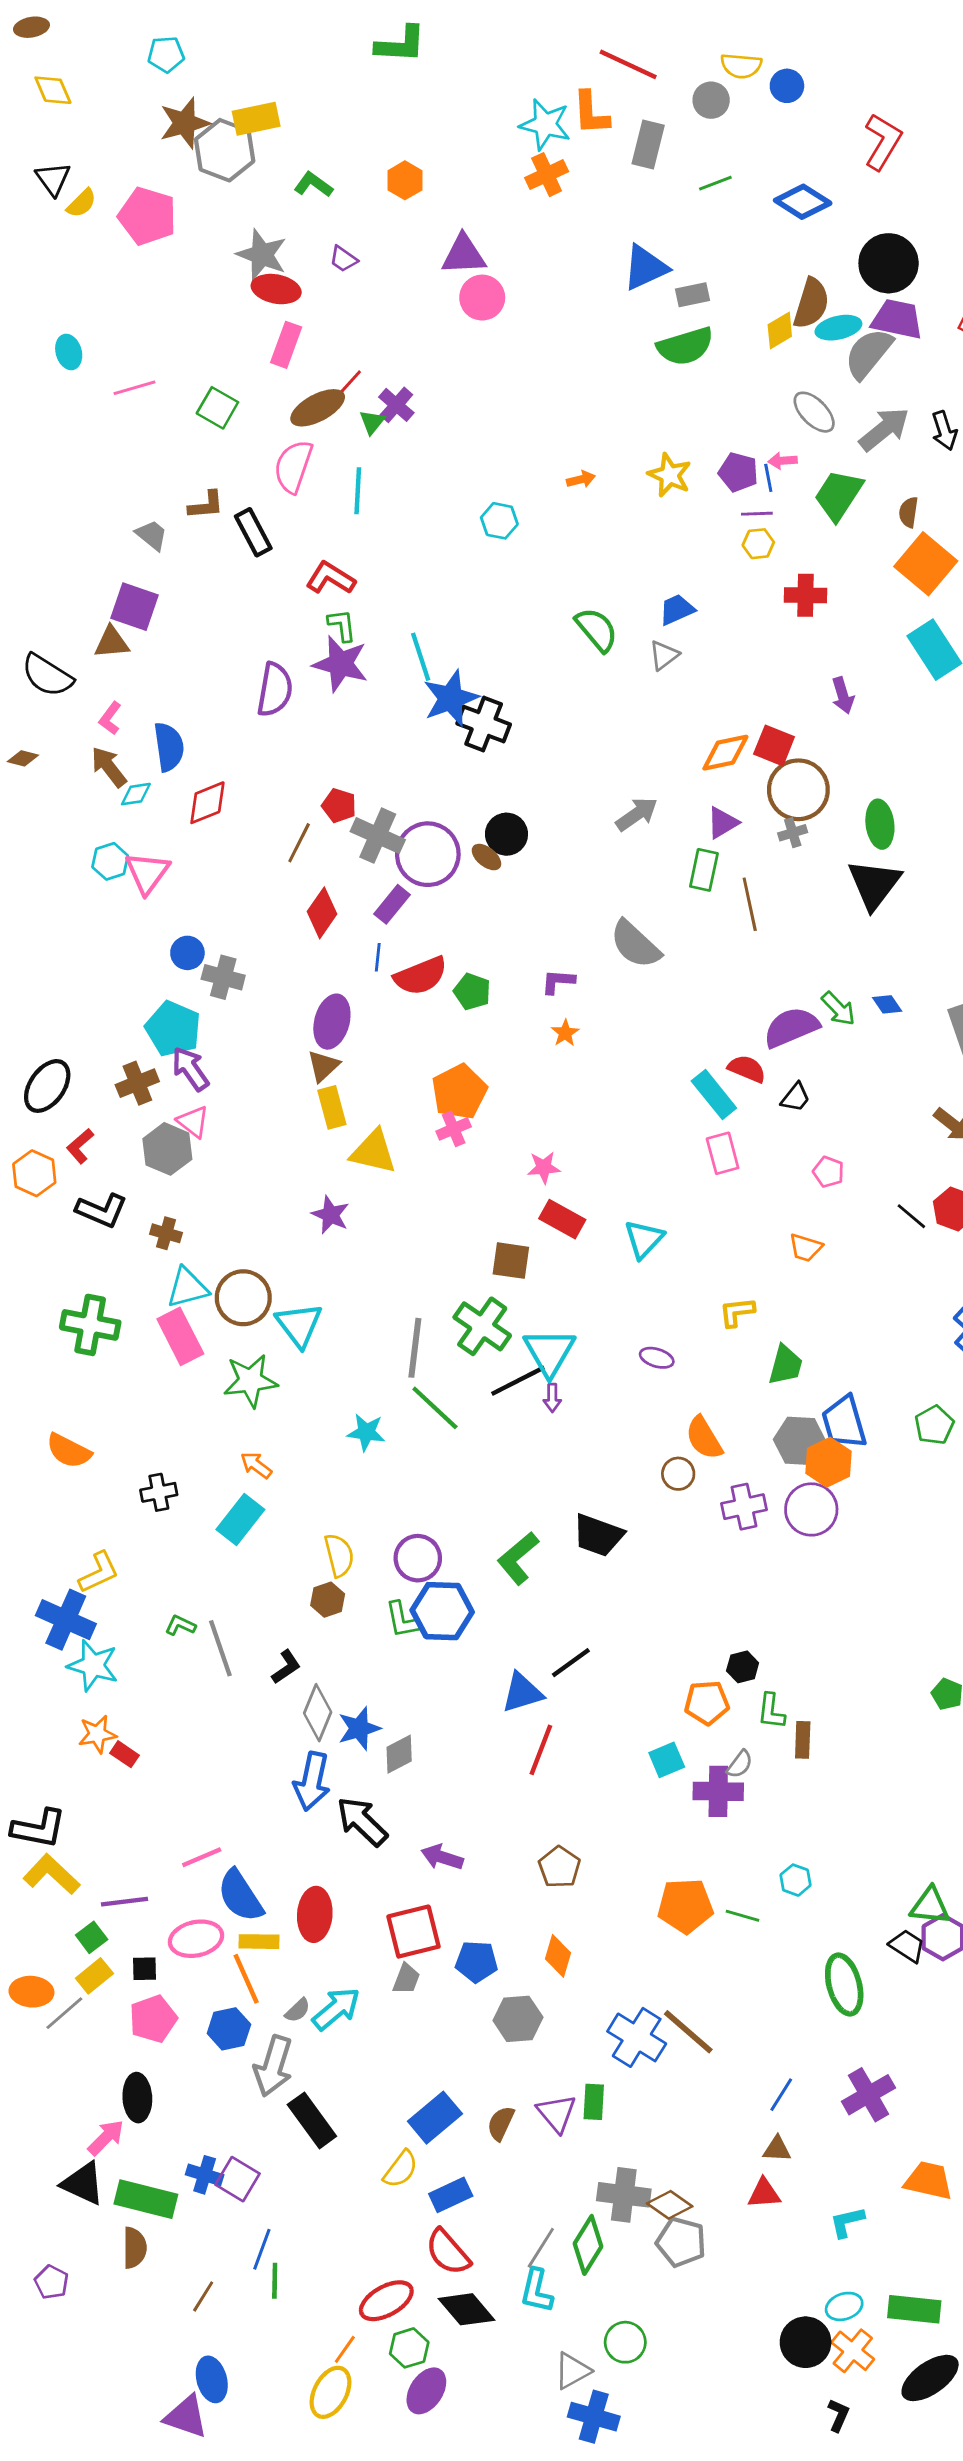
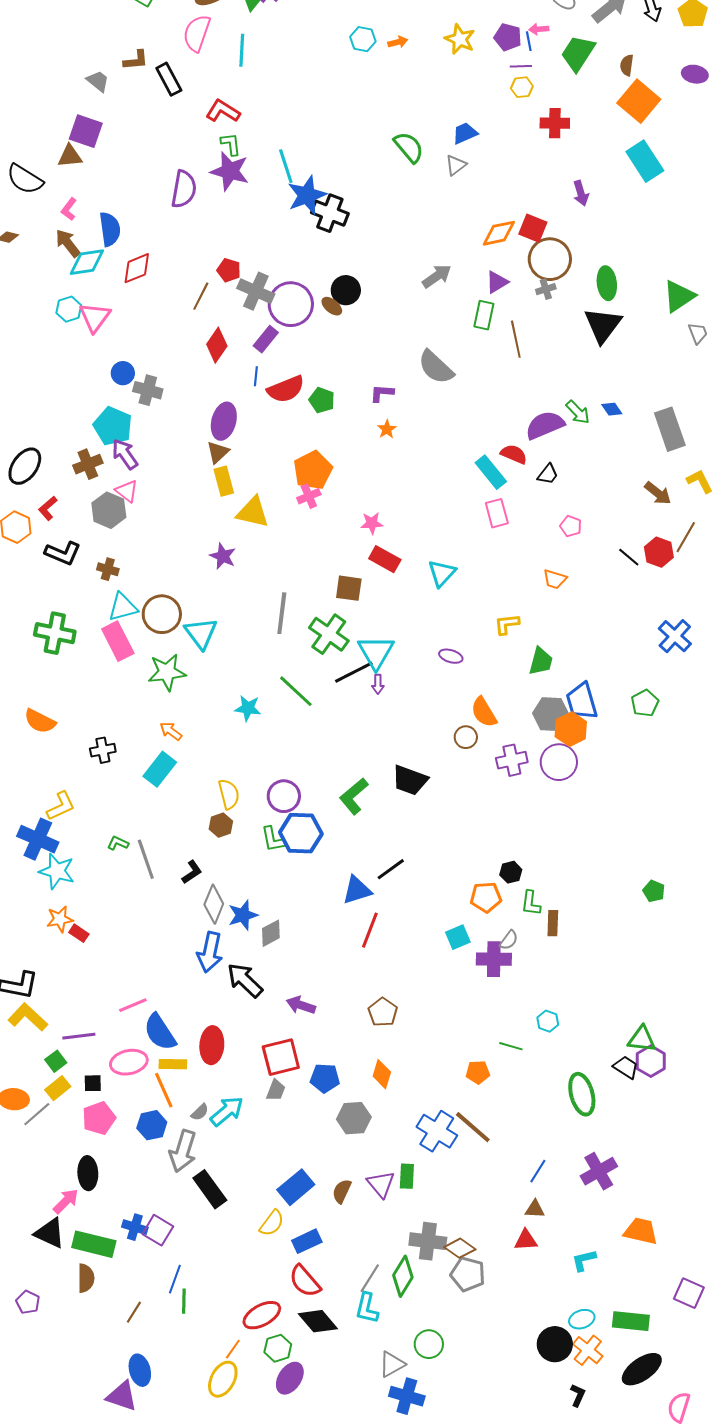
cyan hexagon: (499, 521) -> (363, 39), moved
cyan diamond: (136, 794) -> (87, 262), size x1.6
gray line: (415, 1348) -> (282, 613), moved
orange pentagon: (685, 1906) -> (478, 1072), moved, size x0.6

